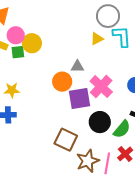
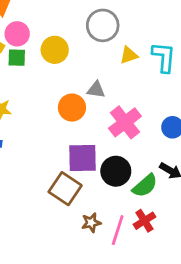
gray circle: (108, 16) -> (103, 25), moved
yellow circle: (32, 43) -> (55, 50), moved
purple square: (80, 98) -> (82, 158), moved
brown star: (88, 161) -> (91, 223), size x0.6

